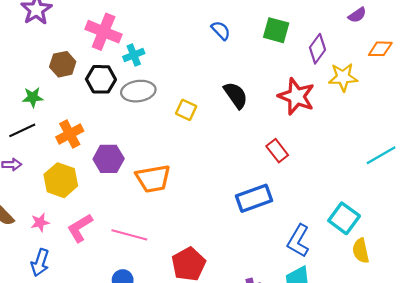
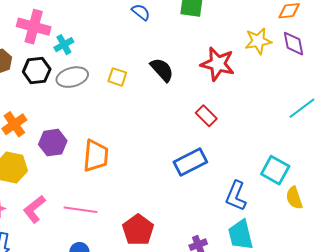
purple diamond: (317, 49) -> (293, 44), moved, turned -40
yellow square: (186, 110) -> (117, 77), moved
orange trapezoid: (153, 179) -> (96, 156), turned -68

